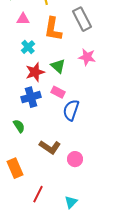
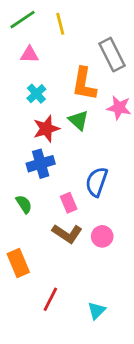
orange L-shape: (53, 29) -> (84, 84), moved
pink rectangle: (58, 92) -> (69, 203), moved, turned 40
pink circle: (75, 159) -> (102, 236), moved

